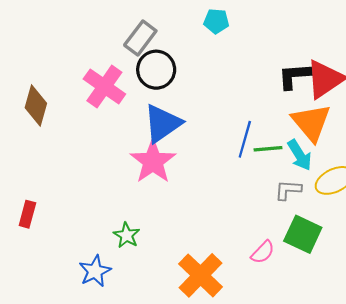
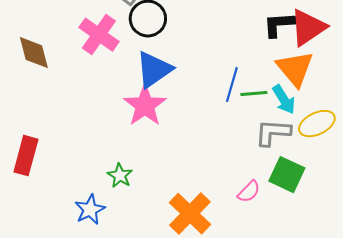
brown diamond: (36, 106) -> (34, 53), turned -30
gray L-shape: (288, 190) -> (273, 133), size x1.4
red rectangle: (27, 214) -> (26, 156), size x1.5

